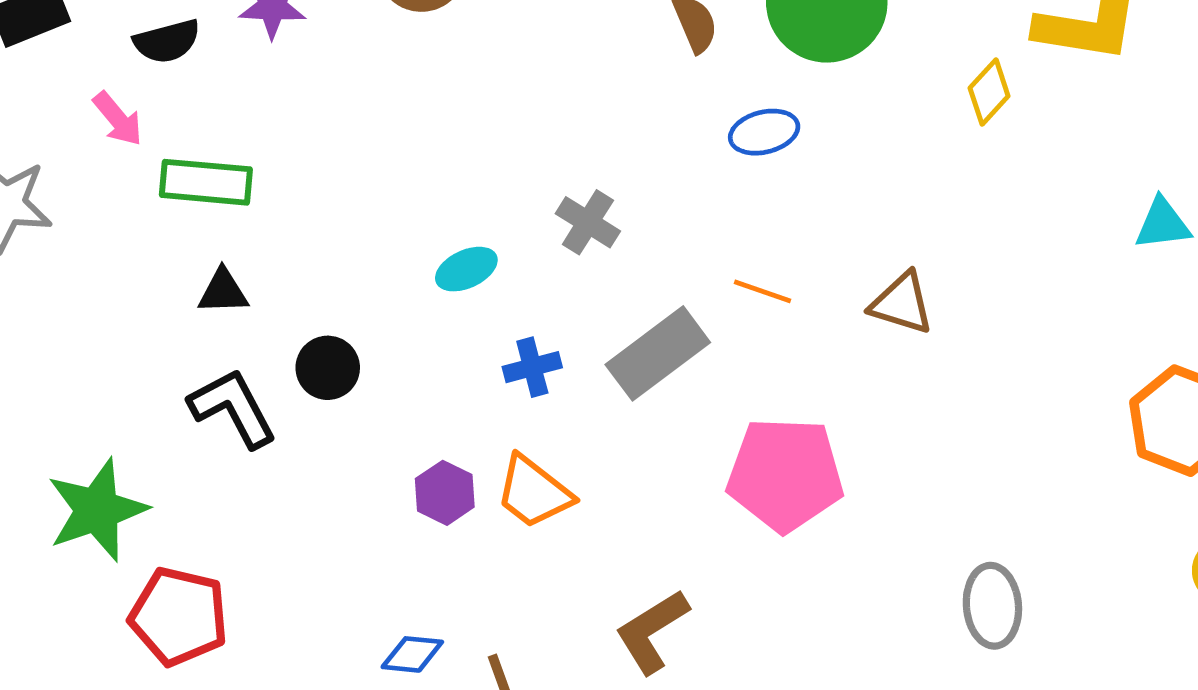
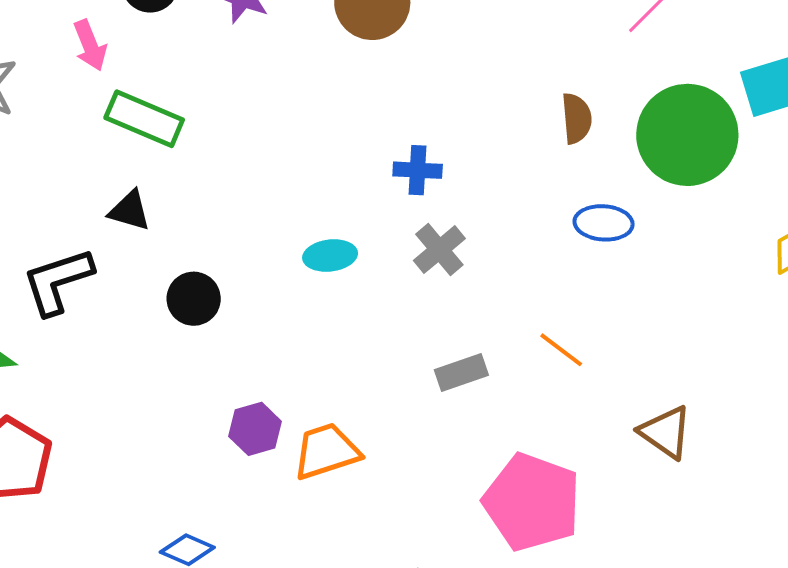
brown triangle: (902, 303) -> (666, 432), moved
gray rectangle: (658, 353) -> (461, 372), size x0.6
blue cross: (532, 367) -> (418, 170), moved
black L-shape: (233, 408) -> (58, 281), moved, turned -98
orange trapezoid: (534, 492) -> (326, 451), turned 106

